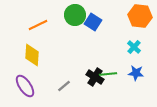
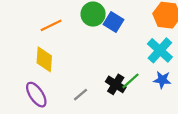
cyan cross: (134, 47) -> (160, 50), size x1.6
green line: (108, 74) -> (130, 81), turned -36

